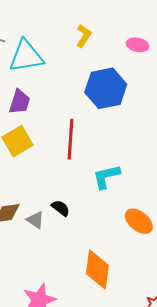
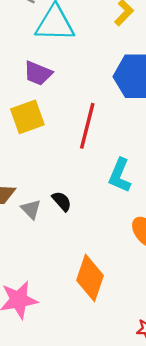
purple trapezoid: (20, 102) -> (38, 73), turned 84
cyan L-shape: (106, 177) -> (120, 175), turned -64

